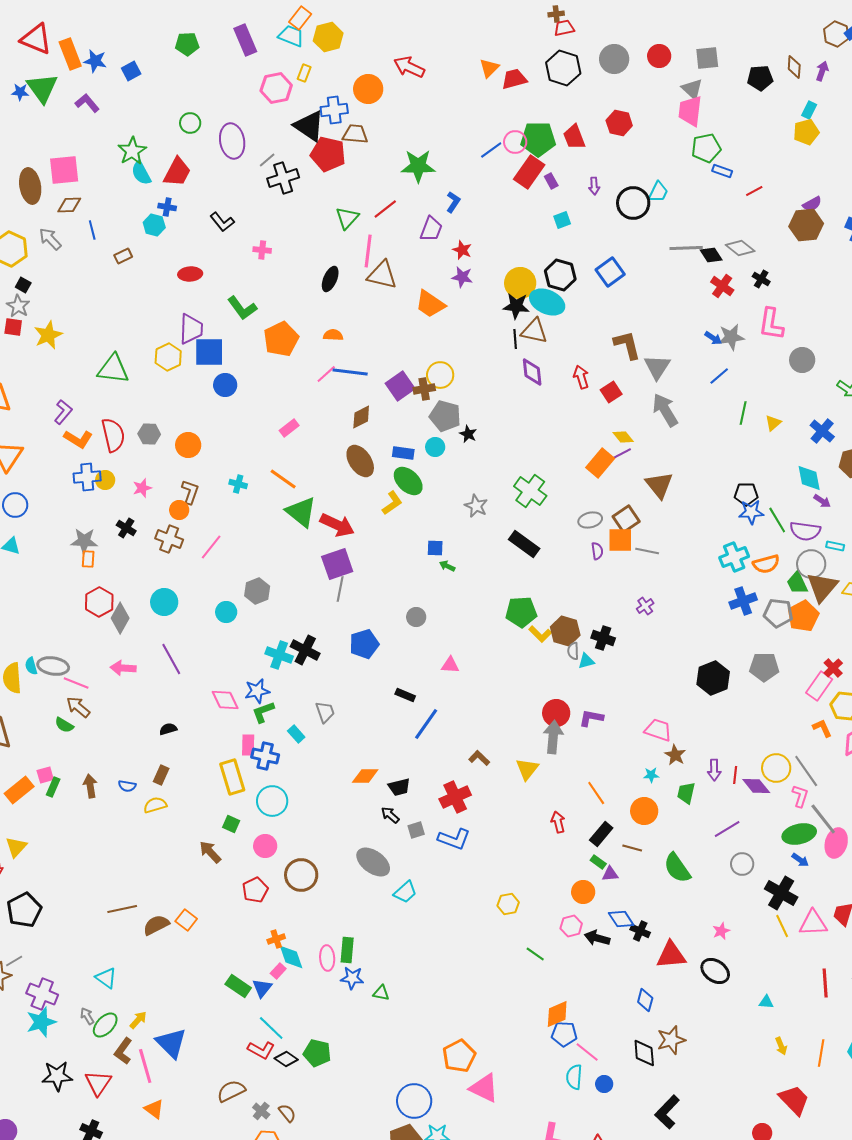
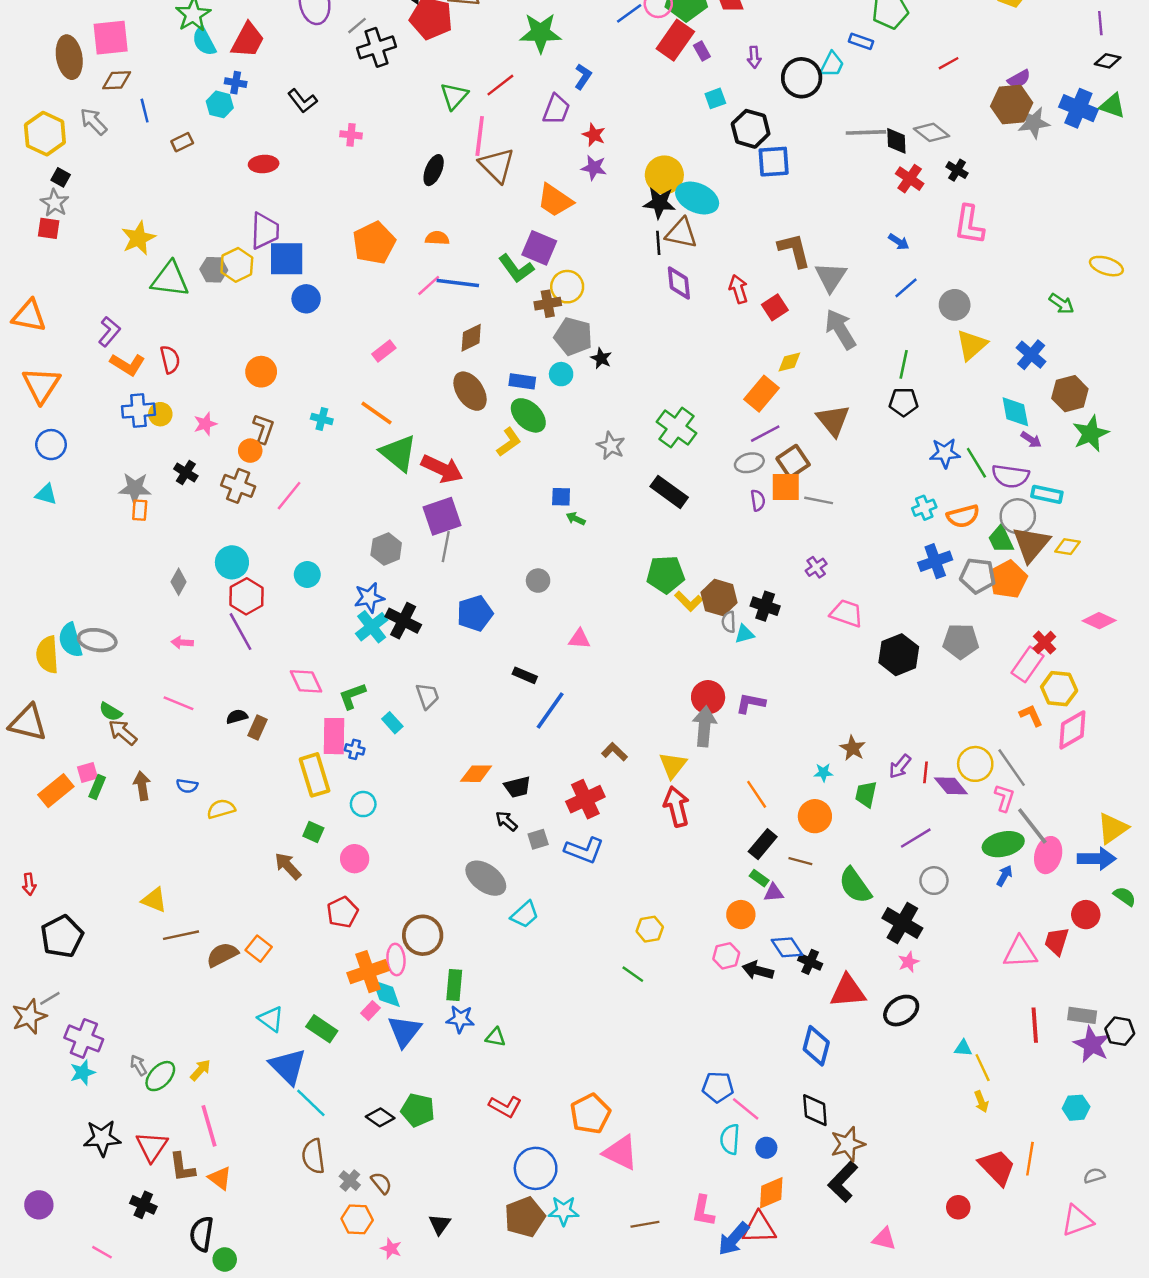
blue rectangle: (722, 171) -> (861, 41), moved
black diamond: (711, 255) -> (896, 141), turned 30
blue square: (610, 272) -> (774, 162), turned 32
brown triangle: (382, 275) -> (497, 165), turned 32
black hexagon: (560, 275) -> (751, 129), moved
green L-shape: (242, 308) -> (516, 268), moved
yellow star: (48, 335) -> (138, 238), moved
gray star: (731, 337) -> (1034, 123), moved
gray circle: (802, 360) -> (955, 305), moved
purple square: (400, 386) -> (539, 248), moved, turned -32
green line: (743, 413) -> (904, 364), moved
yellow triangle: (773, 423) -> (972, 345), size x1.6
gray hexagon: (149, 434) -> (214, 270), moved
red semicircle: (113, 435) -> (170, 360), size x0.7
yellow diamond: (623, 437) -> (789, 362), turned -65
purple line: (619, 455) -> (765, 434), moved
black pentagon: (746, 494) -> (904, 402), moved
cyan rectangle: (835, 546) -> (1047, 494), size x1.4
cyan cross: (734, 557) -> (924, 508), size x0.7
gray hexagon: (257, 591) -> (386, 549), moved
red hexagon: (99, 602) -> (247, 596), moved
gray diamond: (120, 618) -> (179, 582), size x0.7
cyan cross: (279, 655) -> (372, 627), turned 32
cyan semicircle: (31, 666) -> (70, 640), size x1.6
pink arrow: (123, 668) -> (182, 643), size x0.7
pink line: (76, 683) -> (179, 703), moved
blue star: (257, 691) -> (369, 598), moved
brown arrow: (78, 707) -> (123, 732), moved
pink trapezoid: (658, 730) -> (847, 613), moved
pink rectangle: (248, 745) -> (334, 736), size x1.4
blue cross: (265, 756) -> (355, 749), size x0.6
purple arrow: (714, 770) -> (900, 766), turned 40
brown rectangle: (161, 775) -> (257, 728), moved
cyan circle: (272, 801) -> (363, 804), size x0.7
red arrow: (558, 822) -> (676, 806), moved, size x1.5
yellow triangle: (16, 847) -> (154, 900), moved, turned -50
blue arrow: (800, 860) -> (1004, 876), turned -96
brown circle: (301, 875) -> (423, 935), moved
black cross: (781, 893) -> (902, 923), moved
yellow line: (782, 926) -> (983, 1068), moved
orange cross: (276, 939) -> (368, 972), size x1.8
green line: (535, 954) -> (633, 974), moved
pink ellipse: (327, 958) -> (396, 959), moved
black ellipse: (715, 971) -> (901, 1011), turned -68
cyan triangle: (106, 978) -> (271, 1019), moved
blue triangle: (262, 988) -> (404, 1031), moved, size x1.4
blue diamond: (645, 1000) -> (816, 1046), size x1.4
orange diamond: (557, 1014) -> (771, 1193), moved
cyan star: (41, 1022) -> (83, 1072), size x0.7
cyan line: (271, 1028) -> (311, 1103), moved
brown star: (671, 1040) -> (848, 1144), moved
blue triangle: (171, 1043) -> (288, 1066), moved
red L-shape: (261, 1050) -> (505, 1106), moved
brown L-shape: (123, 1051) -> (182, 1167), moved, turned -44
orange line: (821, 1053) -> (1030, 1159), moved
brown semicircle: (231, 1091) -> (313, 1156), turned -72

